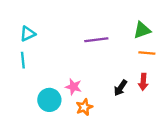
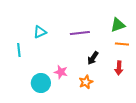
cyan triangle: (28, 34) -> (40, 32), moved
black arrow: (120, 88) -> (93, 58), moved
orange star: (84, 107) -> (86, 82), moved

